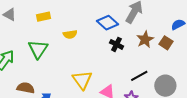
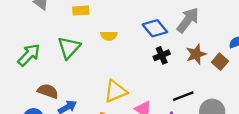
black cross: (116, 44) -> (162, 55), turned 32
yellow triangle: (82, 80) -> (115, 91), turned 35

